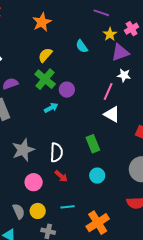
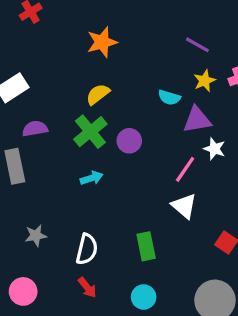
cyan semicircle: (82, 46) -> (169, 97), moved, turned -48
purple triangle: (120, 53) -> (197, 120), moved
purple circle: (67, 90) -> (129, 141), moved
gray star: (23, 150) -> (36, 236), size x0.6
pink circle: (34, 182) -> (23, 291), moved

